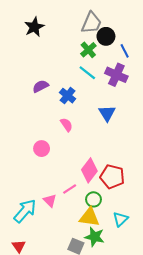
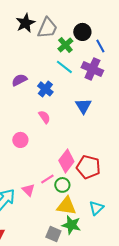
gray trapezoid: (91, 23) -> (47, 28), moved
black star: (34, 27) -> (25, 23), moved
green circle: (93, 199) -> (62, 185), moved

